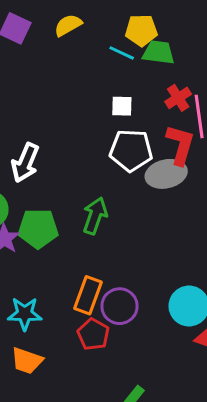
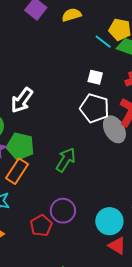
gray ellipse: (166, 174) -> (114, 129), turned 60
green arrow: (95, 216) -> (66, 160), moved
orange rectangle: (88, 295) -> (17, 171), moved

